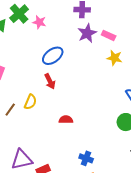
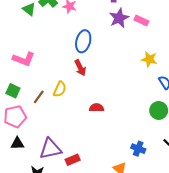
blue ellipse: (53, 56) -> (83, 41), turned -40
yellow star: (114, 58) -> (149, 59), moved
blue cross: (86, 158) -> (138, 149), moved

